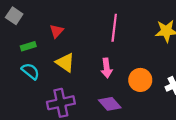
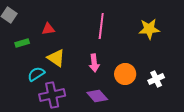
red triangle: (57, 31) -> (48, 29), turned 40
cyan semicircle: (30, 71) -> (36, 74), moved, turned -72

